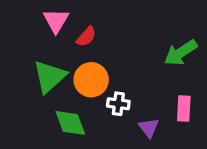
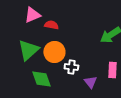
pink triangle: (56, 21) -> (32, 15), turned 36
red semicircle: (86, 37) -> (51, 25), turned -120

